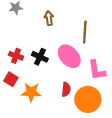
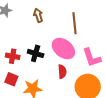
red semicircle: (66, 89) -> (62, 72), moved

